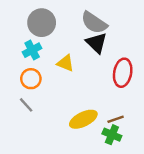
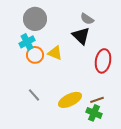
gray semicircle: (94, 23) -> (87, 19), moved, size x0.6
orange circle: (31, 79) -> (35, 55), moved
gray line: (26, 105) -> (34, 95), moved

